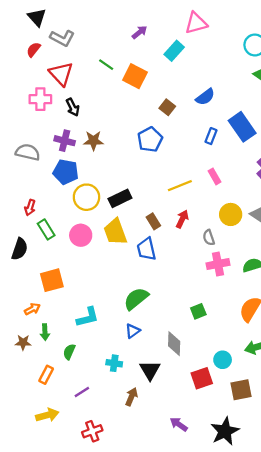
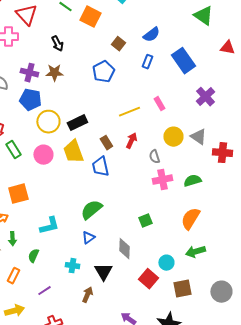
black arrow: (73, 107) -> (57, 44), moved
blue rectangle: (211, 136) -> (147, 62), moved
red square: (202, 378) -> (148, 279), turned -30

